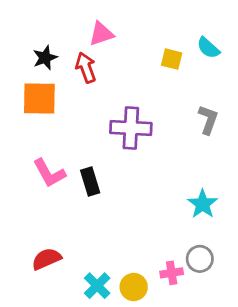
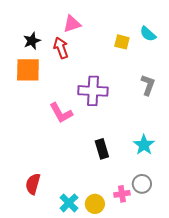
pink L-shape: (49, 173) -> (61, 113), moved
black rectangle: (90, 181) -> (102, 149), moved
red semicircle: (46, 259) -> (33, 184), turned -50

